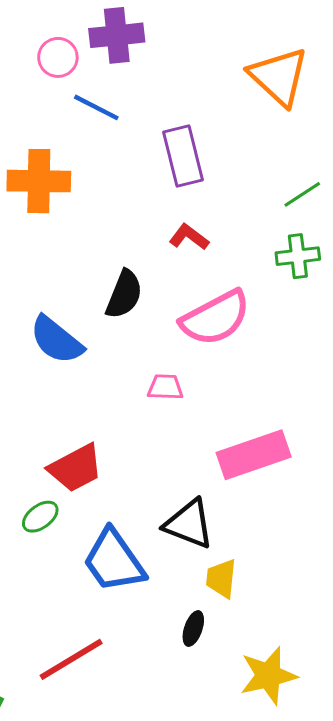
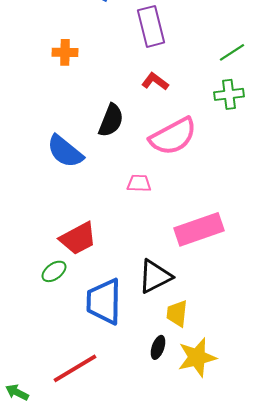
orange cross: (39, 181) -> (65, 52), moved, size x0.6
black triangle: (189, 524) -> (155, 276), turned -48
blue trapezoid: (114, 561) -> (104, 301), turned 36
yellow star: (268, 676) -> (197, 357), moved

